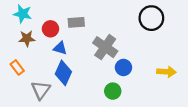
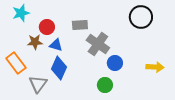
cyan star: (23, 14) -> (21, 13), turned -30
gray rectangle: (76, 22) -> (80, 25), moved
brown star: (27, 38) -> (35, 42), moved
orange rectangle: (17, 67) -> (16, 63), size x1.5

